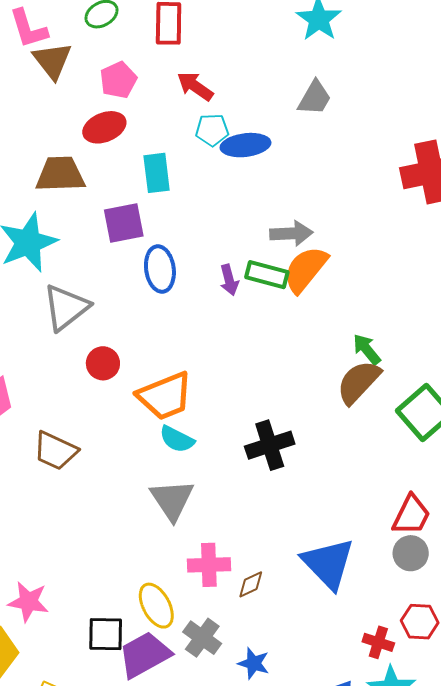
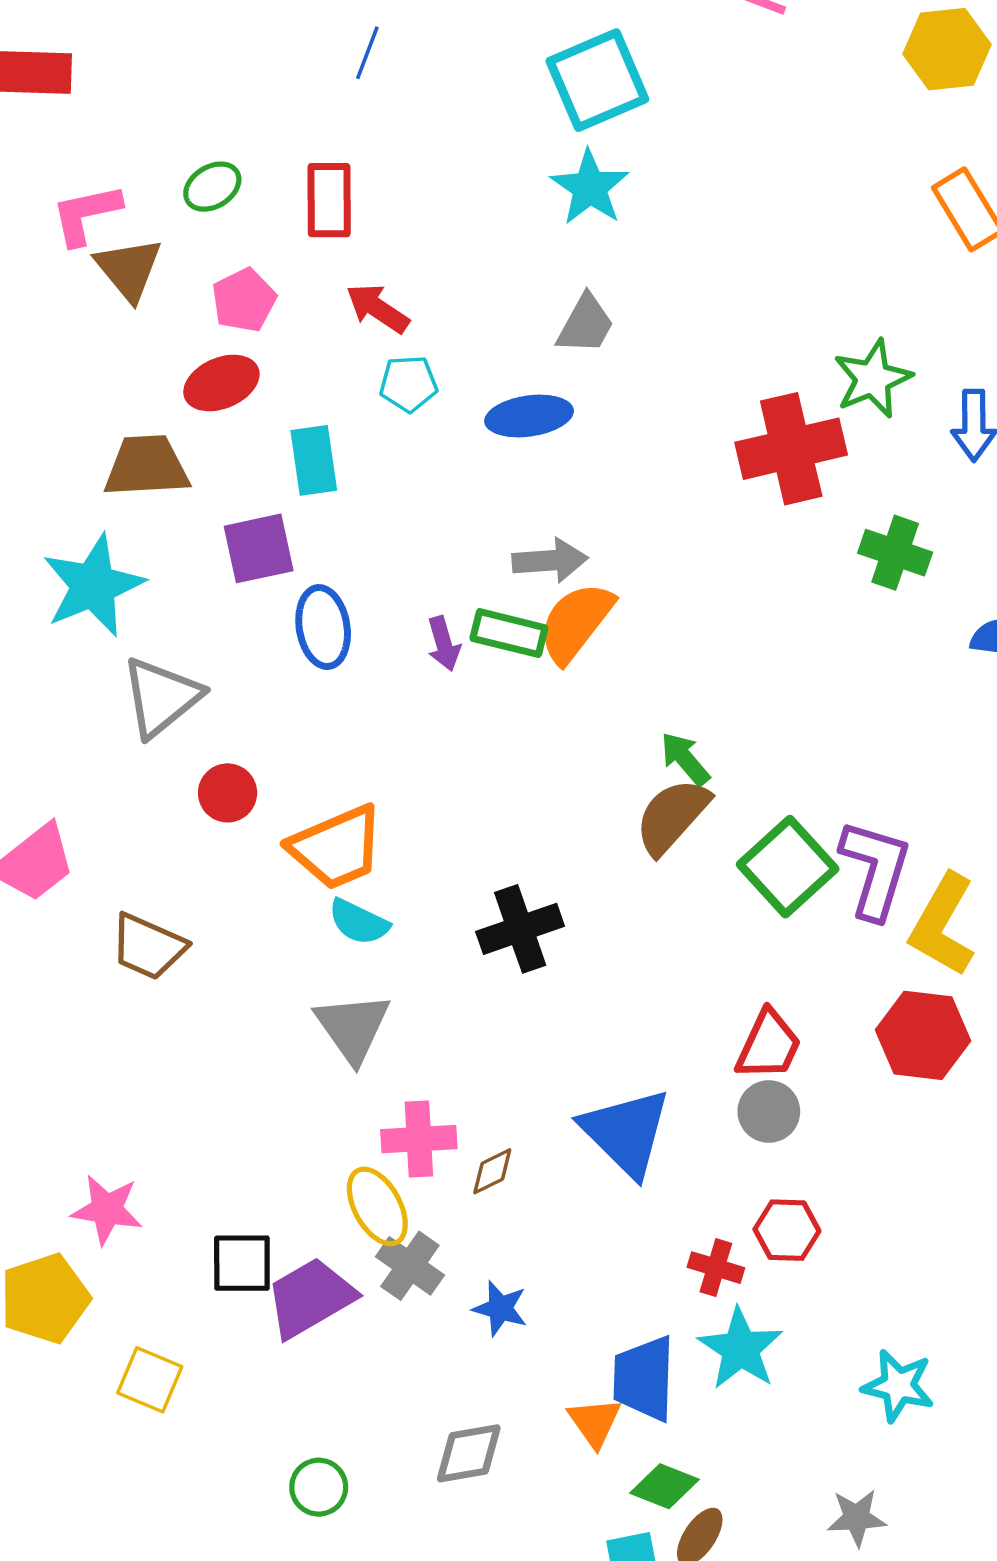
pink L-shape: (28, 29) -> (86, 214), turned 96
blue ellipse: (245, 145) -> (529, 416), moved
yellow ellipse: (156, 606) -> (377, 1206), moved

